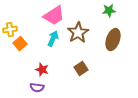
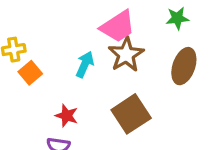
pink trapezoid: (54, 16) -> (118, 26), moved
brown square: (81, 69) -> (131, 114), size x1.6

